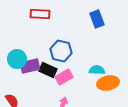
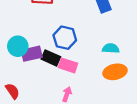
cyan semicircle: (97, 70) -> (111, 48), moved
pink rectangle: (64, 77) -> (68, 65), turned 48

